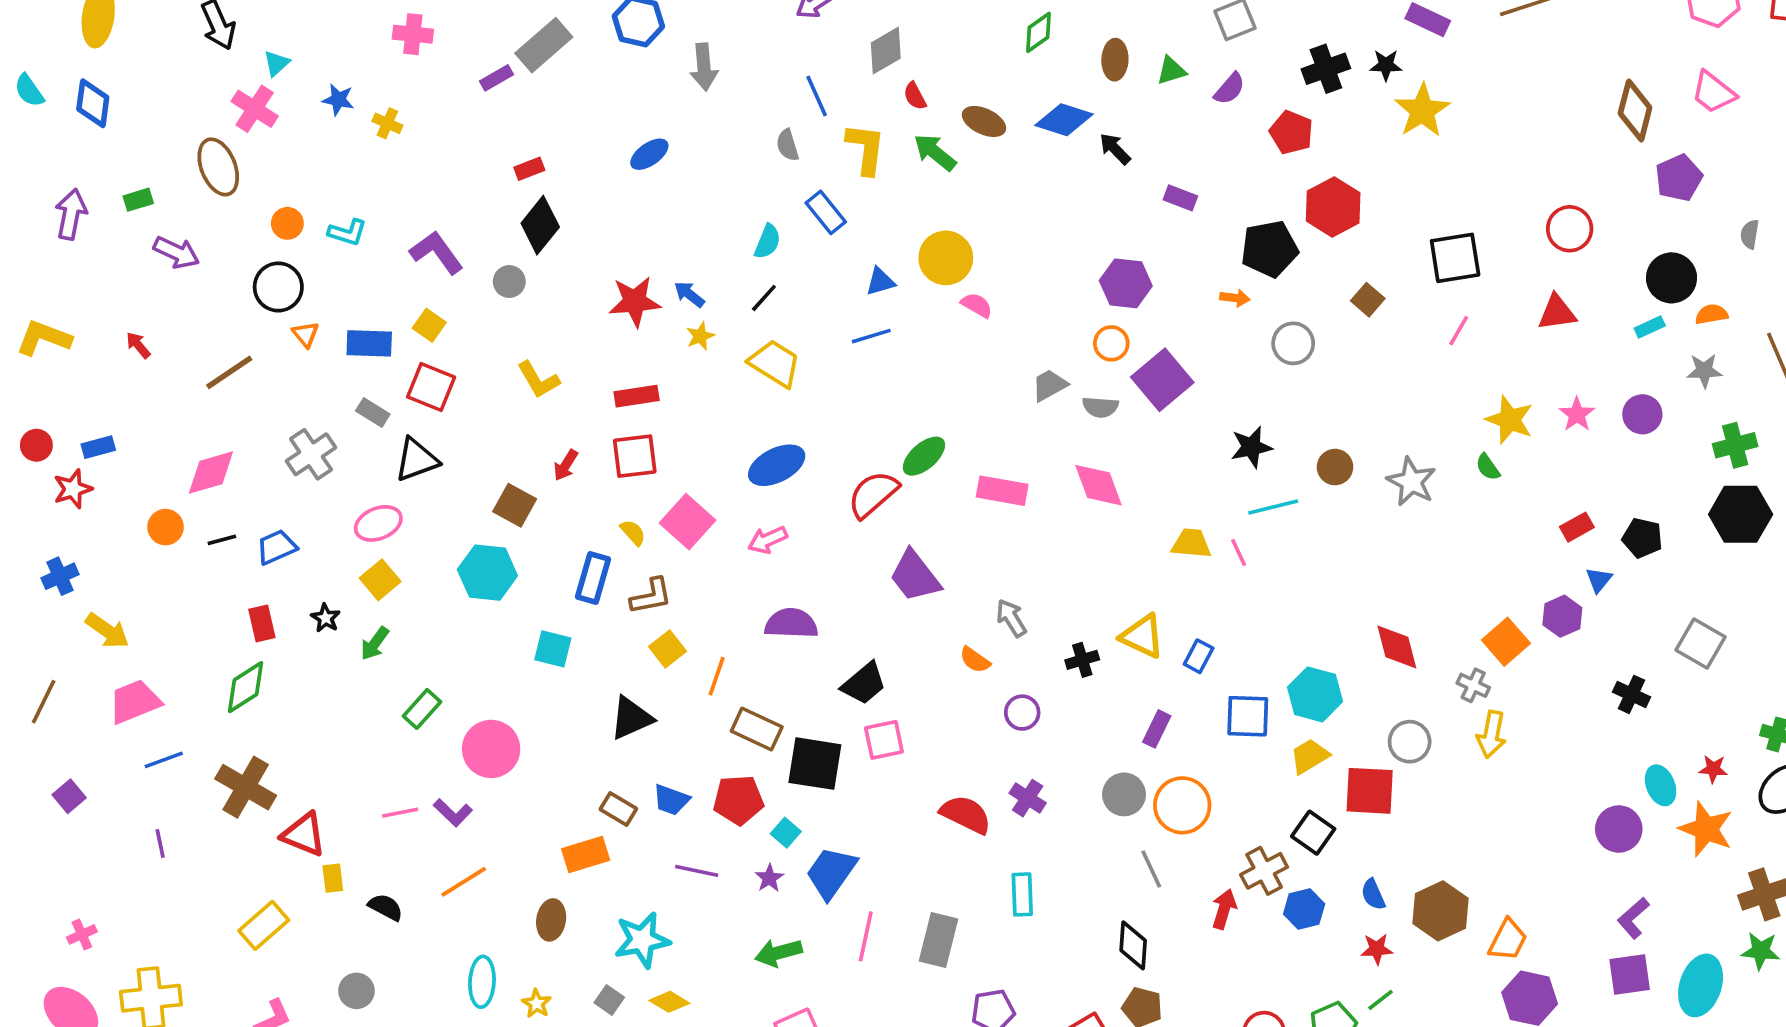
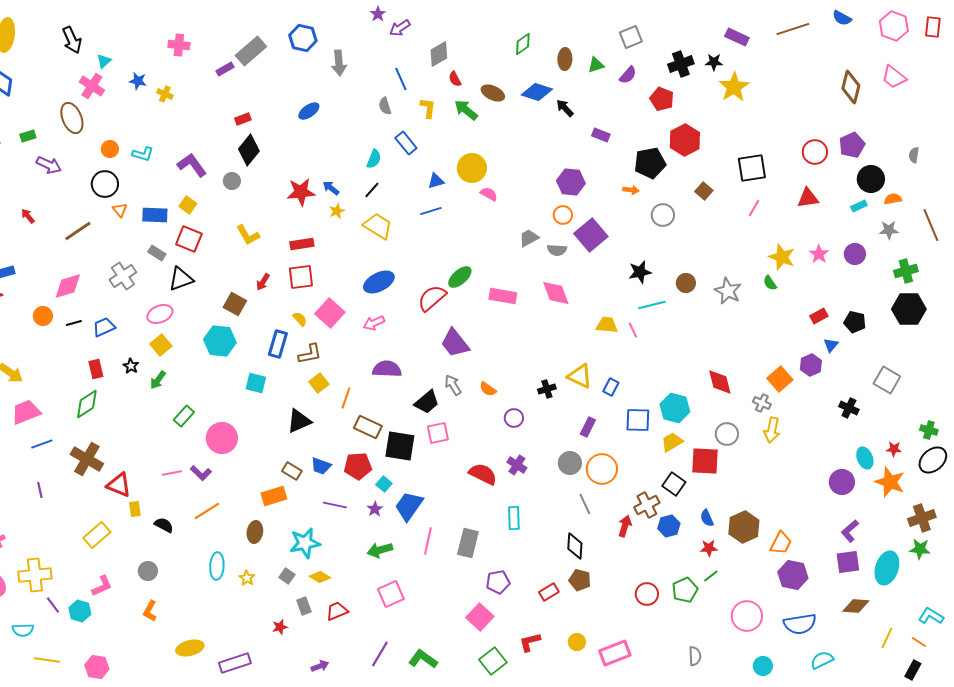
yellow L-shape: (866, 149) -> (428, 108), size x0.7
purple pentagon: (1679, 178) -> (852, 145), moved
gray arrow: (1011, 618) -> (453, 385), moved

